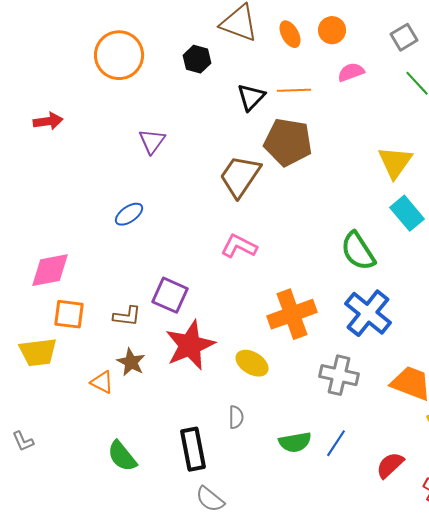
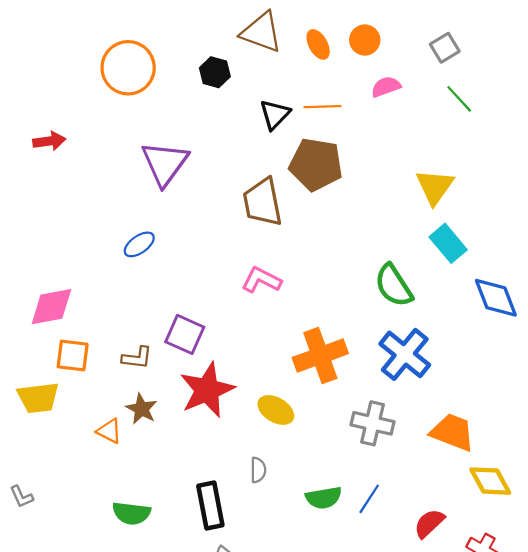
purple triangle: (152, 141) -> (165, 163), size x1.6
brown trapezoid: (240, 176) -> (263, 202), turned -45
green semicircle: (122, 456) -> (131, 513), turned -44

